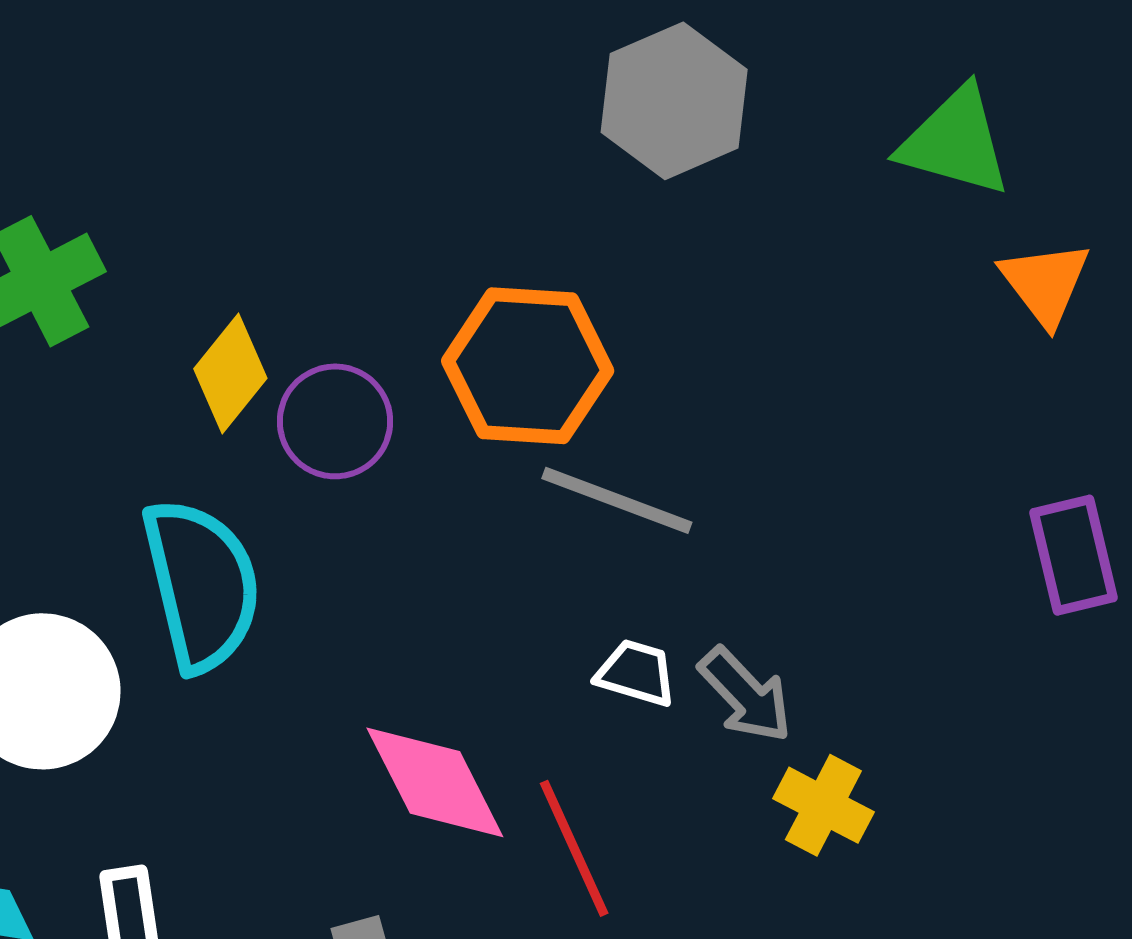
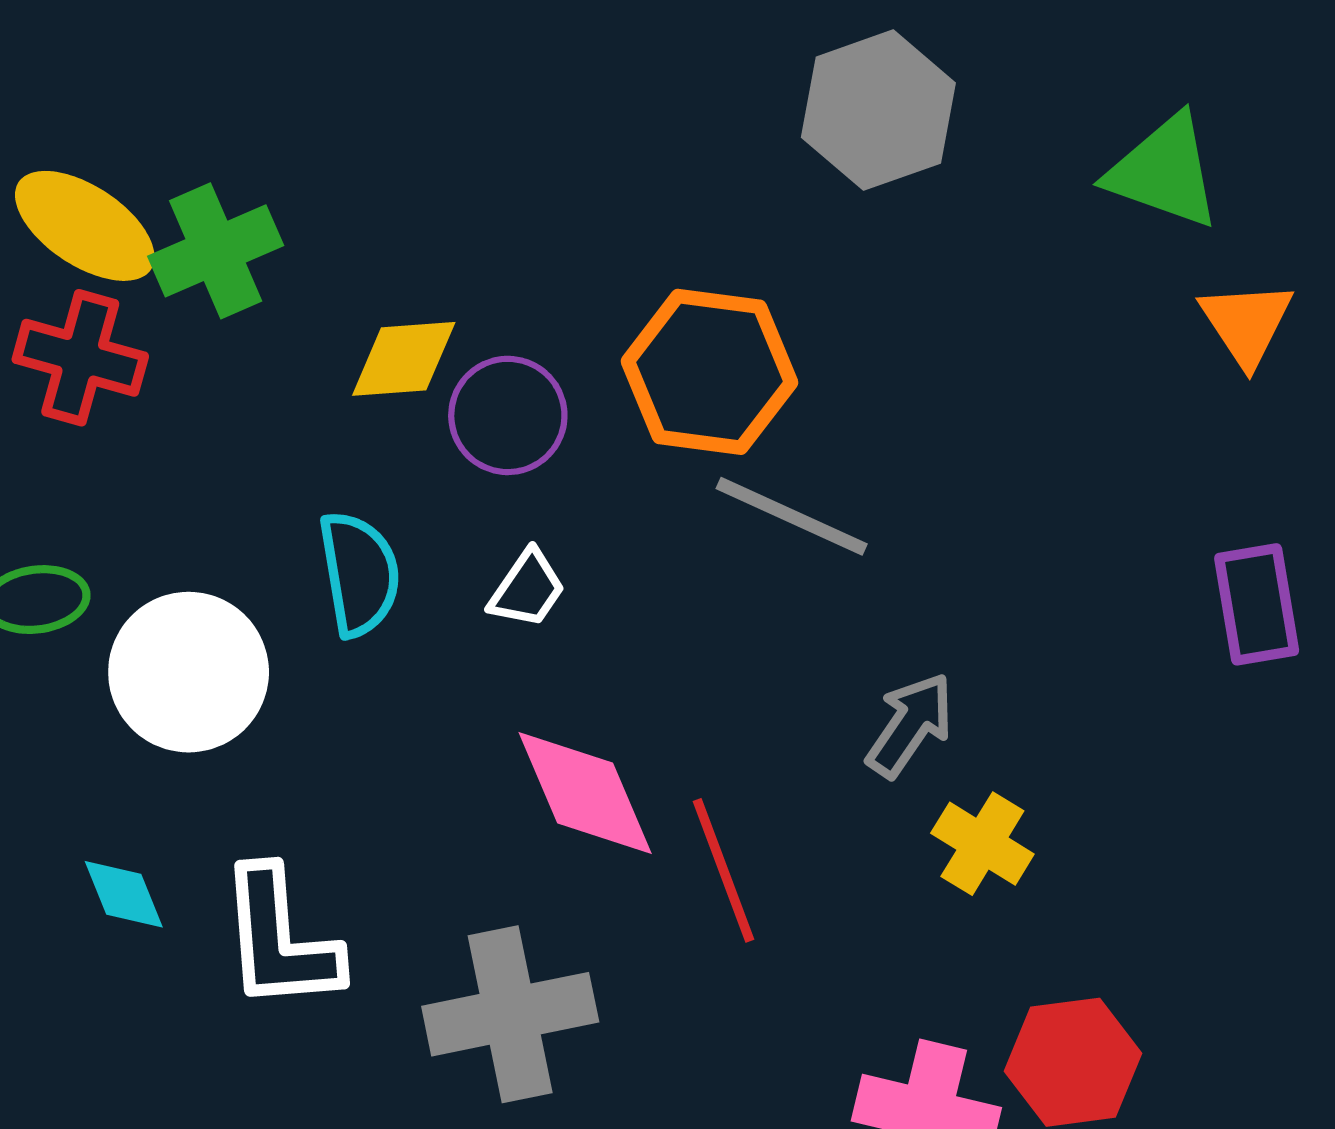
yellow diamond: (230, 374) -> (404, 359), turned 43
cyan semicircle: (201, 585) -> (359, 574), size x0.7
white trapezoid: (636, 673) -> (527, 589), moved, turned 104
gray arrow: (746, 695) -> (910, 725), turned -106

